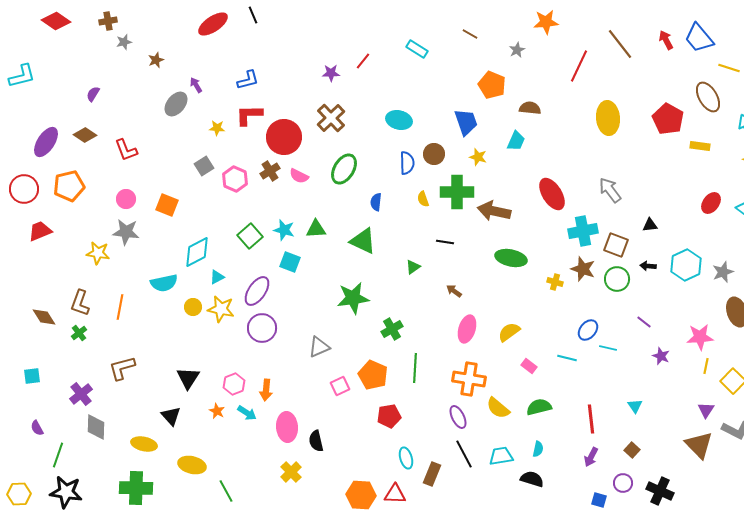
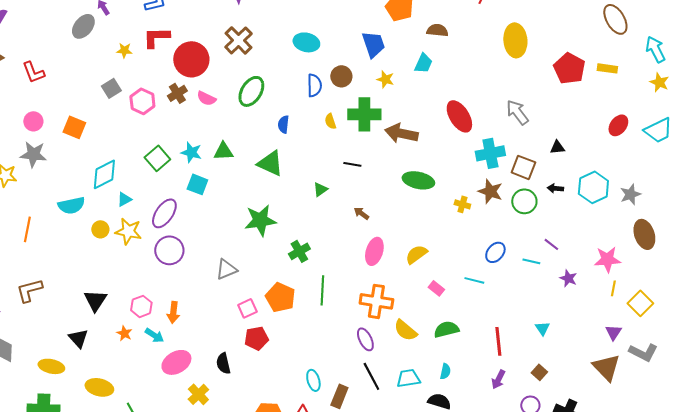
red pentagon: (668, 119) -> (569, 68), moved
cyan line: (608, 348) -> (531, 261), moved
red pentagon: (389, 416) -> (256, 338), moved
pink ellipse: (287, 427) -> (176, 362), moved, turned 64

